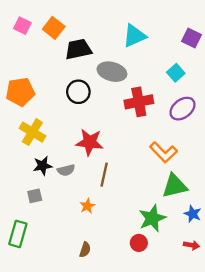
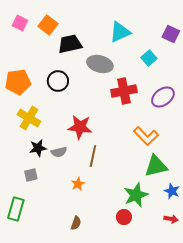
cyan square: (176, 73) -> (149, 58), moved
black circle: (78, 92) -> (58, 81), moved

